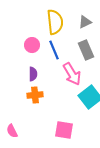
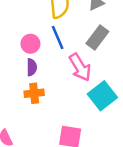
pink circle: (32, 45) -> (30, 44), moved
gray rectangle: (86, 50) -> (97, 38), turned 60

